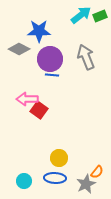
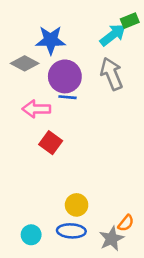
cyan arrow: (81, 15) -> (113, 35), moved
pink arrow: (27, 99) -> (36, 109), moved

